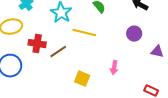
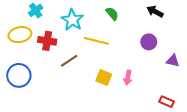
red cross: (37, 44) -> (47, 41), moved
yellow square: (82, 79) -> (104, 78), moved

